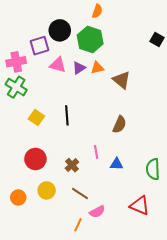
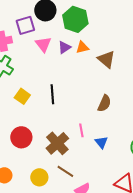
pink triangle: (58, 65) -> (43, 44), turned 36
blue triangle: (116, 164) -> (101, 142), turned 48
brown cross: (72, 165) -> (57, 143), size x1.6
yellow circle: (47, 190) -> (39, 177), moved

